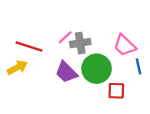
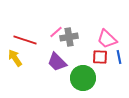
yellow arrow: (17, 67) -> (15, 58), turned -96
green circle: (97, 69) -> (83, 78), moved
red square: (116, 91) -> (100, 57), moved

